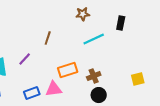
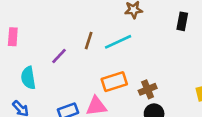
cyan line: (94, 39) -> (118, 42), moved
purple line: (25, 59) -> (59, 56), moved

